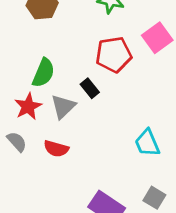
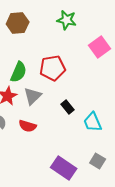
red pentagon: (114, 55) -> (53, 68), moved
black rectangle: (90, 88) -> (68, 107), moved

